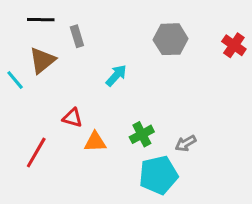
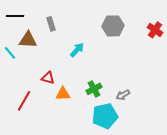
black line: (41, 20) -> (15, 16), moved
brown triangle: (42, 60) -> (28, 40), turned 42

